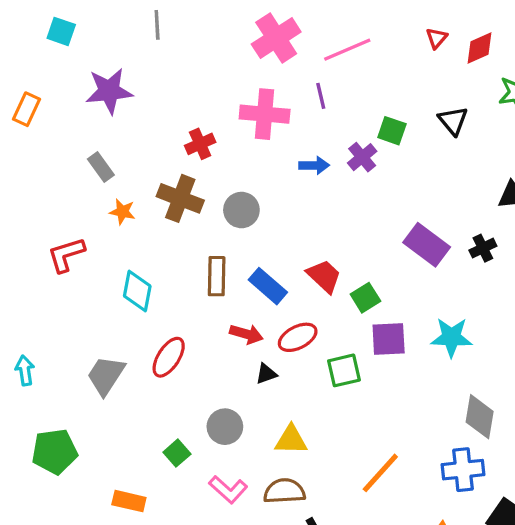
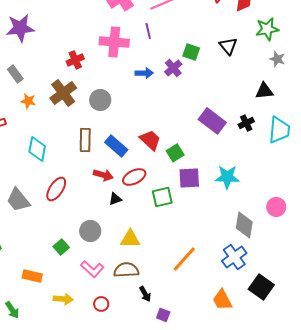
brown cross: (180, 198) -> (63, 93), turned 32
gray trapezoid: (106, 375) -> (18, 200), turned -72
blue cross: (463, 470) -> (234, 257), turned -30

